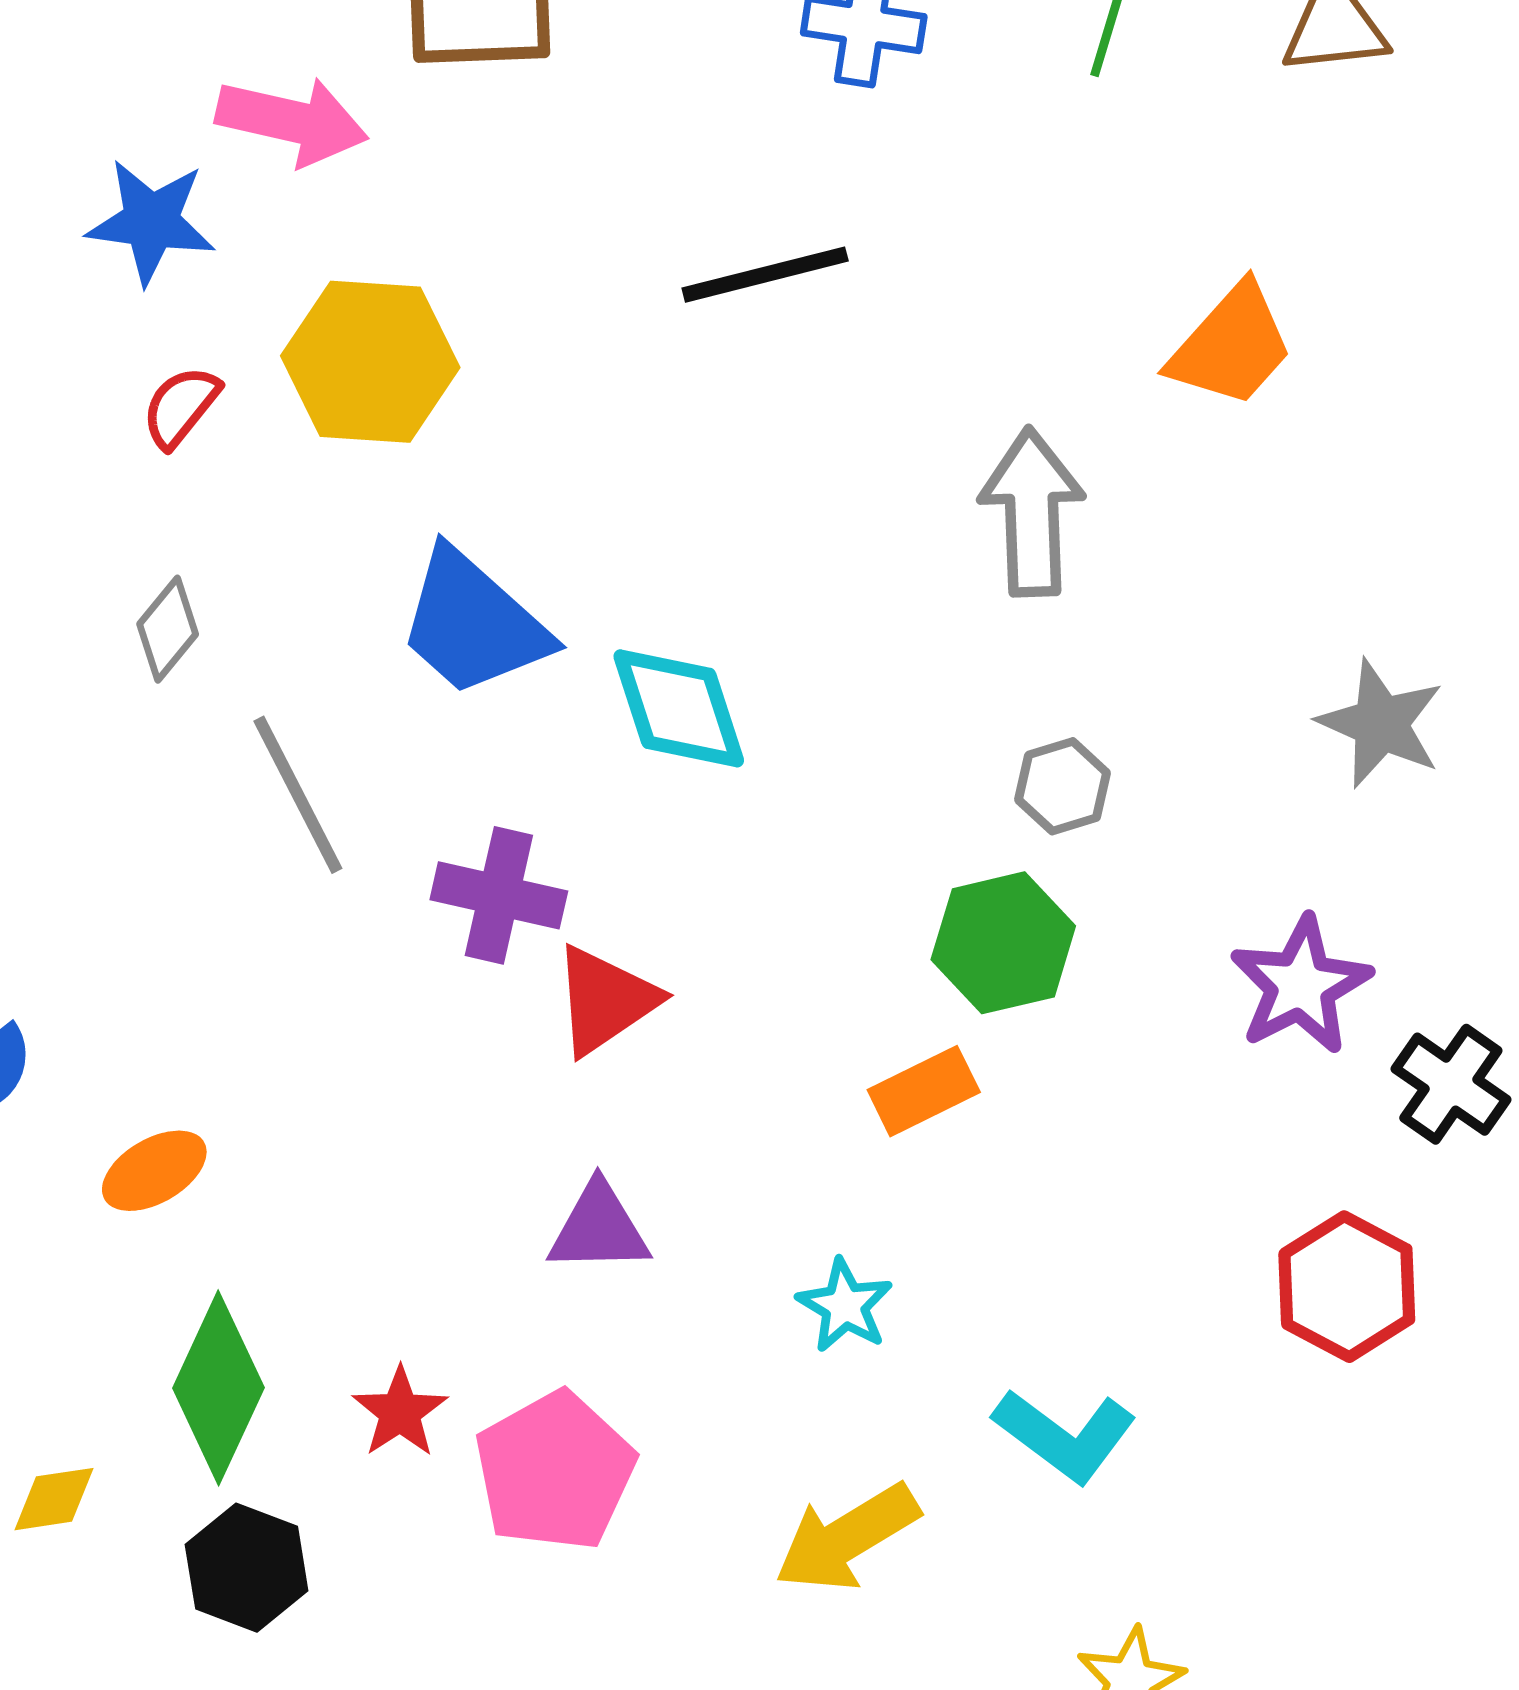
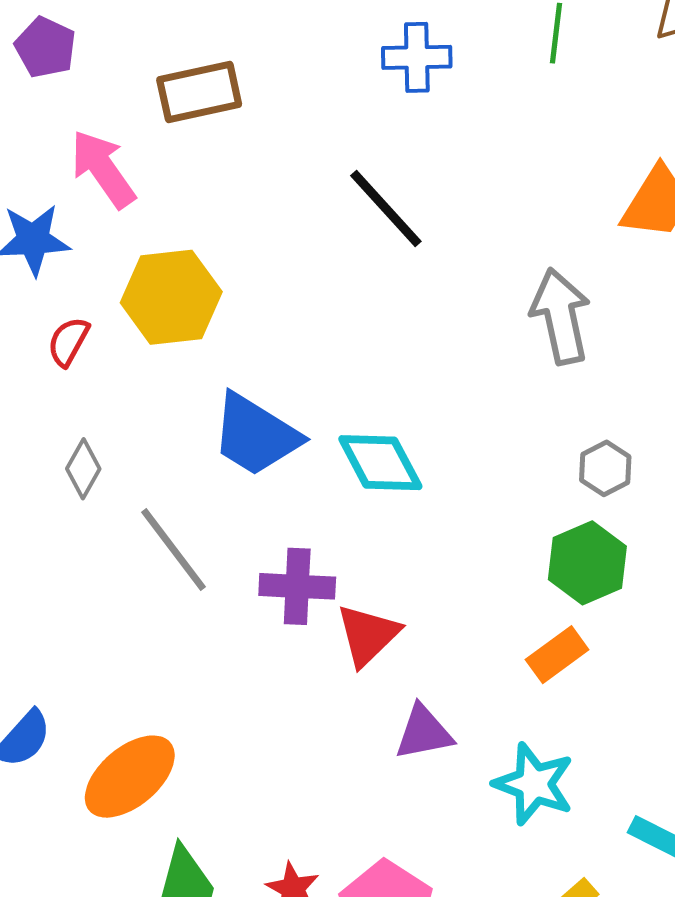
pink arrow: (292, 121) -> (103, 169), turned -128
black line: (765, 275) -> (386, 209), turned 72
orange ellipse: (154, 1171) -> (130, 777), size x1.6
purple triangle: (599, 1228) -> (424, 733), moved
cyan star: (845, 1306) -> (534, 784), size x1.5

